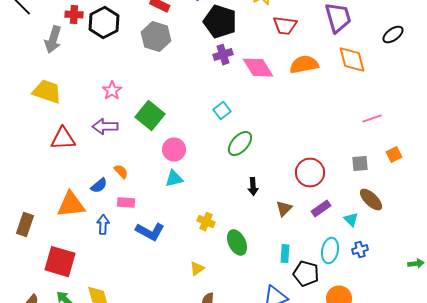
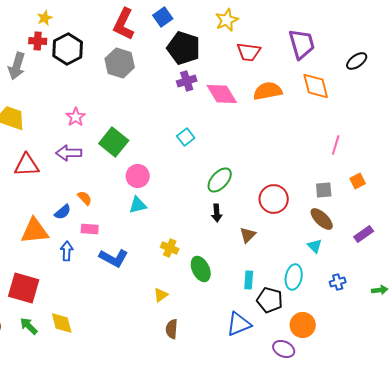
pink line: (372, 119) -> (336, 145), turned -54
green ellipse: (240, 144) -> (220, 180), moved
brown ellipse: (371, 200) -> (322, 219), moved
purple rectangle: (321, 209) -> (364, 234), moved
blue cross: (360, 250) -> (338, 282), moved

